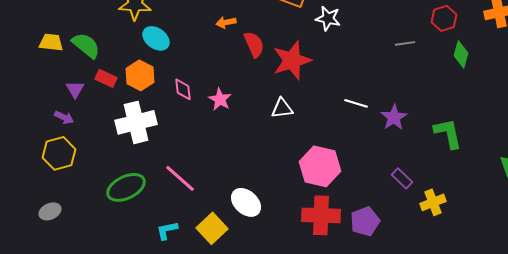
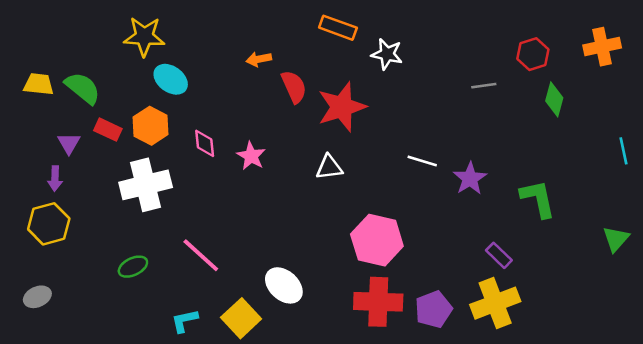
purple arrow: (64, 117) -> (55, 179), turned 66
purple rectangle: (402, 178) -> (499, 255), moved
green ellipse: (126, 187) -> (133, 267), size x0.6
yellow cross: (433, 202) -> (495, 303), moved, size x1.5

